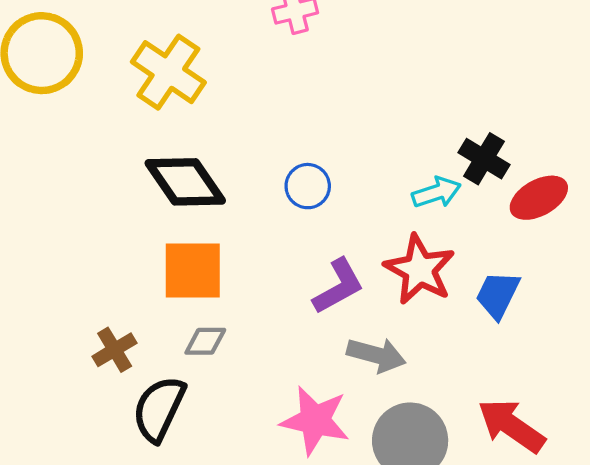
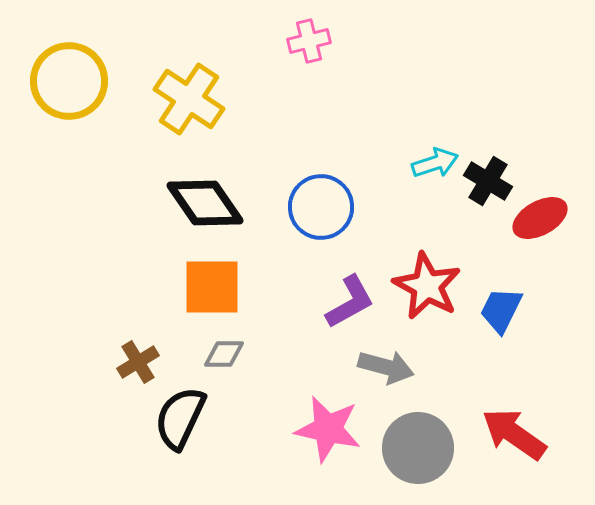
blue circle: (308, 186) -> (321, 207), size x1.5
cyan arrow: (436, 192) -> (435, 163), moved

